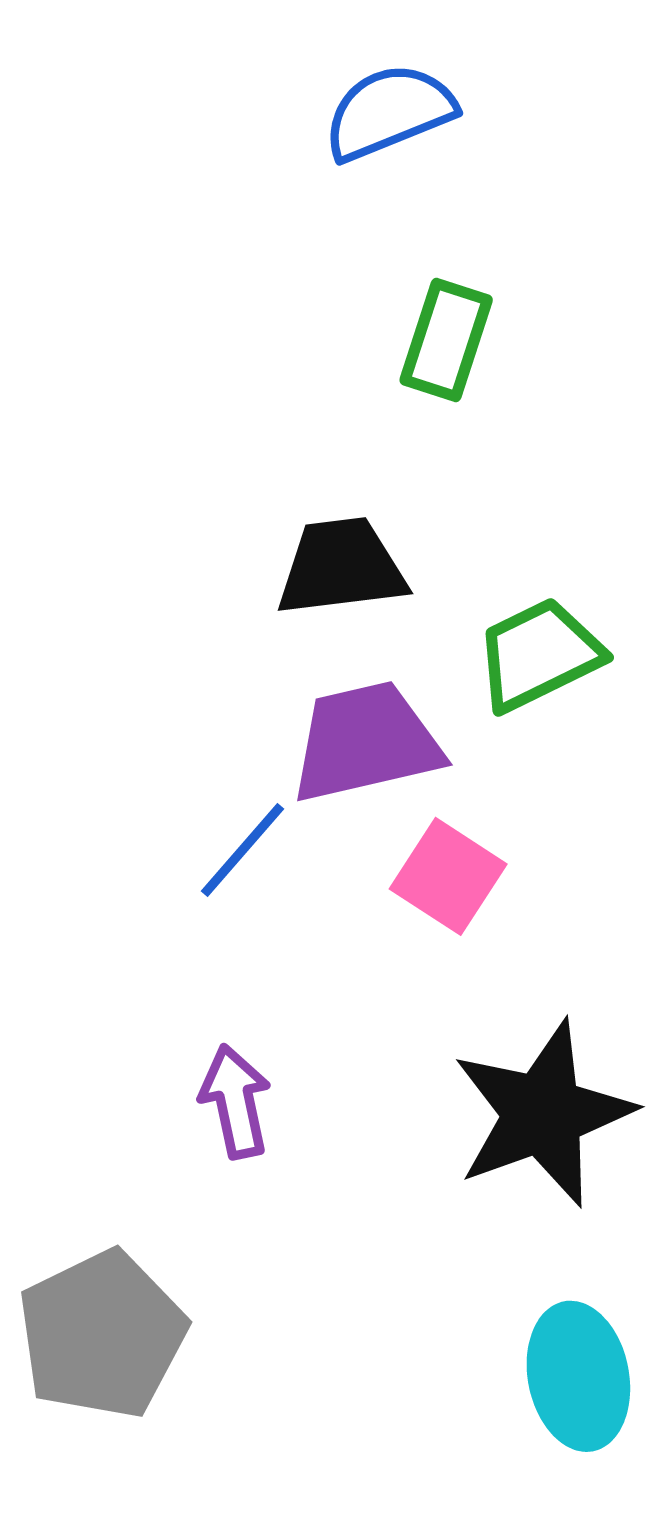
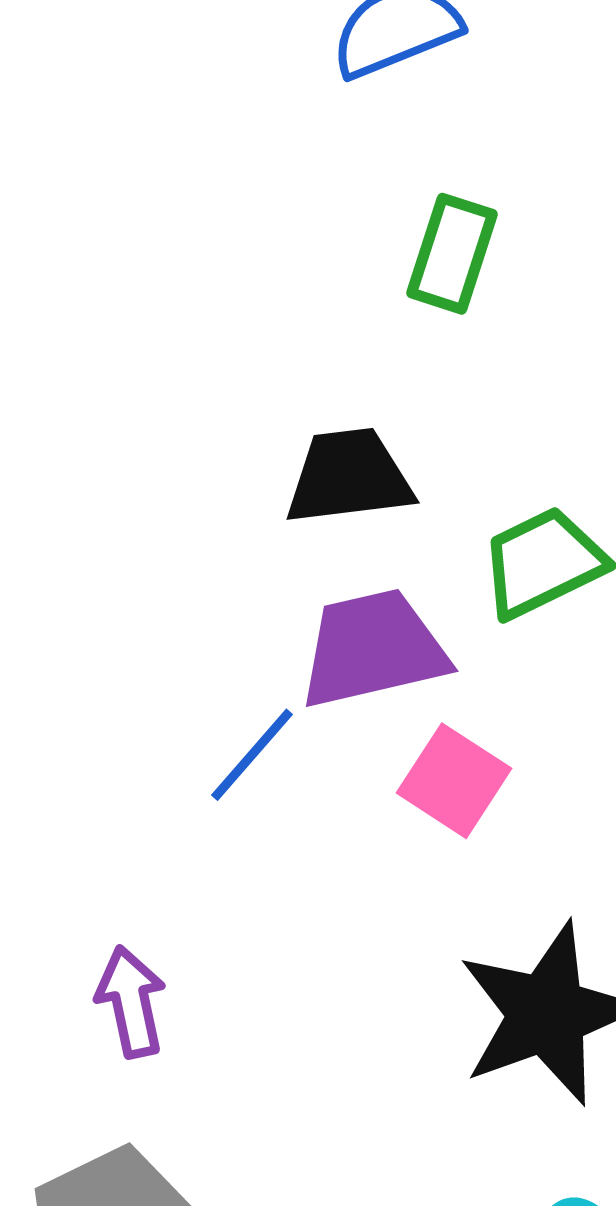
purple arrow: (235, 1101) -> (131, 1002), moved

